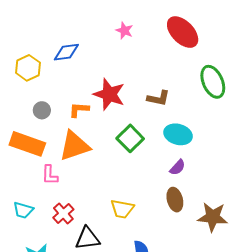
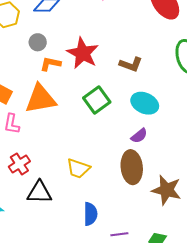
gray circle: (42, 110) -> (38, 42), moved
brown ellipse: (175, 200) -> (132, 167), size x1.4

